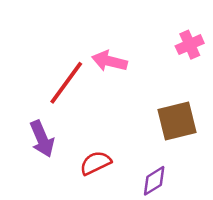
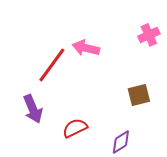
brown square: (177, 121) -> (139, 95), size x0.7

